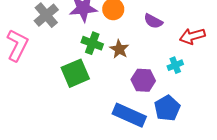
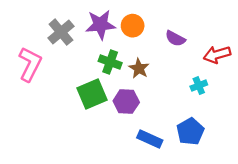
purple hexagon: (143, 80) -> (126, 102), moved
blue rectangle: (129, 115) -> (150, 139), size x0.7

